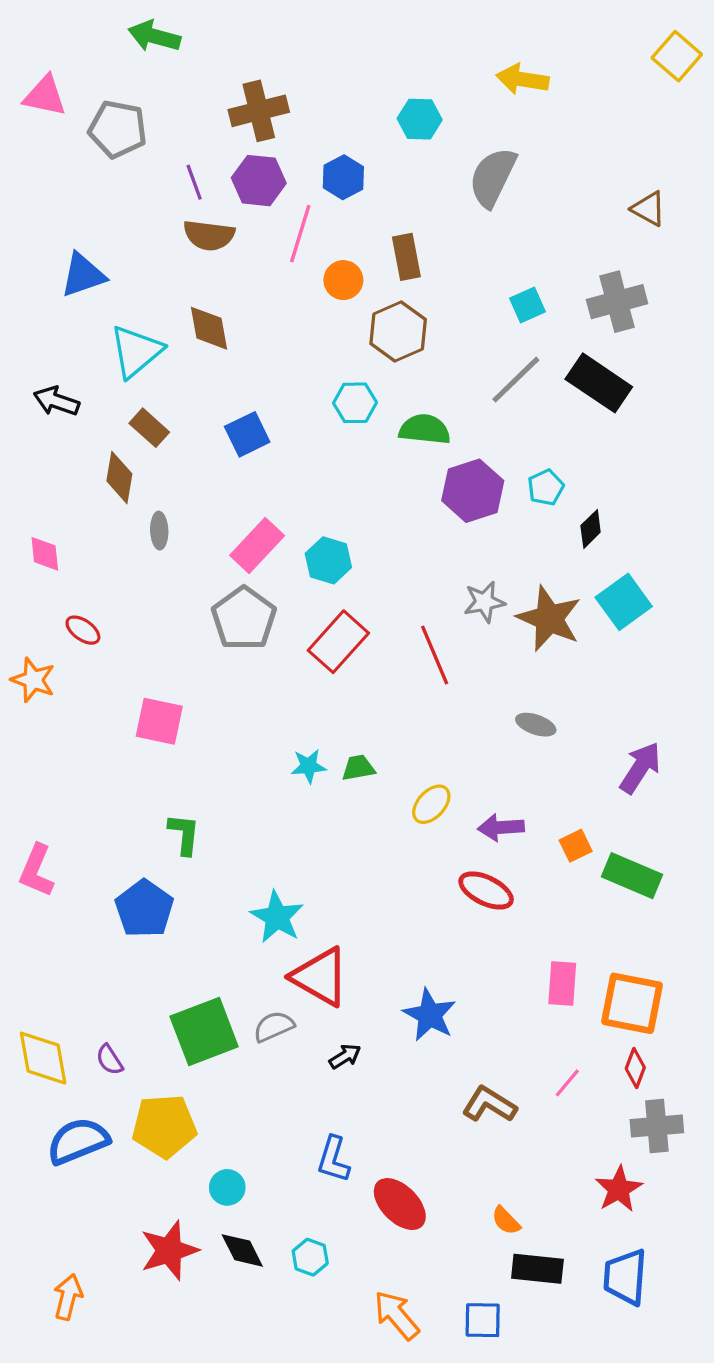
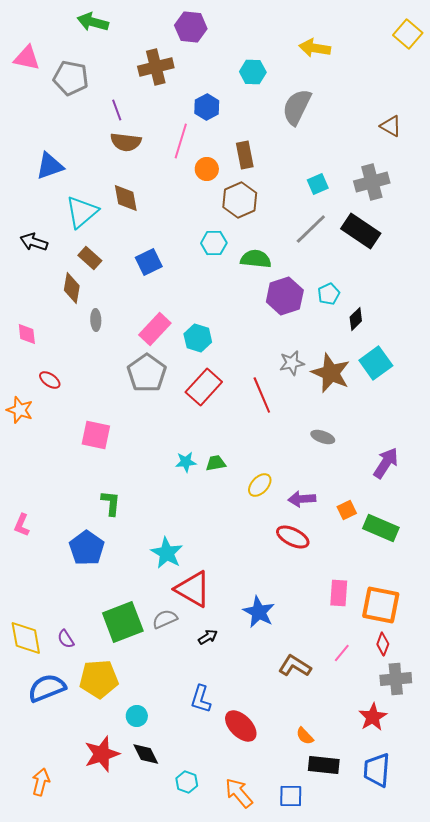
purple hexagon: (259, 181) -> (191, 27), moved
pink L-shape: (36, 871) -> (22, 525), size x0.7
cyan hexagon: (310, 1257) -> (187, 782), moved

